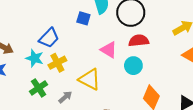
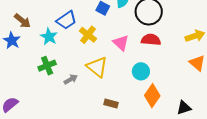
yellow cross: (57, 63) -> (88, 35), moved, turned -36
cyan circle: (133, 66) -> (141, 71), moved

